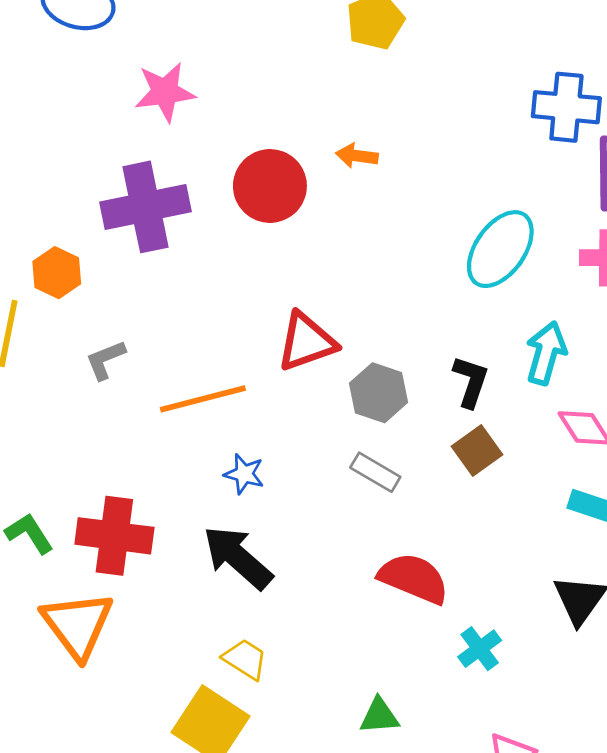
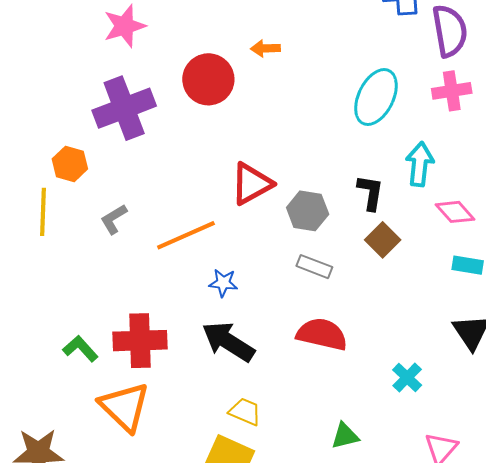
red semicircle: (414, 578) -> (322, 334), moved

